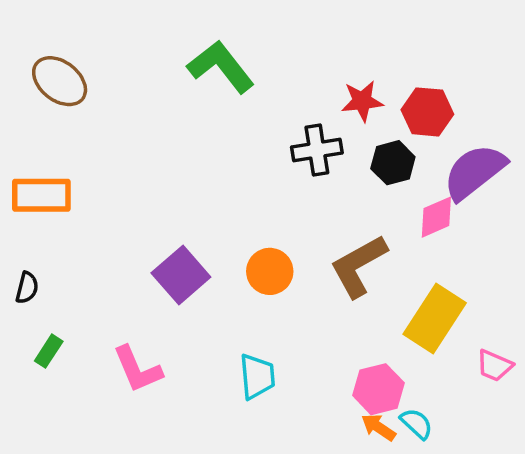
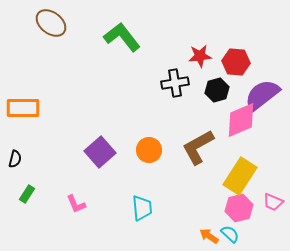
brown ellipse: (60, 81) -> (51, 23), moved
pink diamond: (436, 217) -> (241, 120), size x1.5
pink L-shape: (137, 369) -> (76, 204), size x0.7
pink hexagon: (378, 389) -> (239, 208), moved

